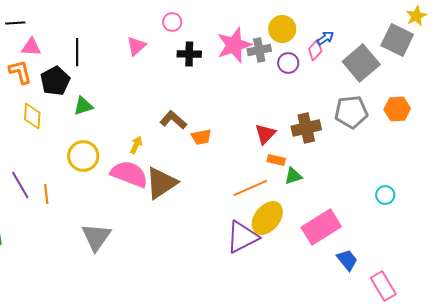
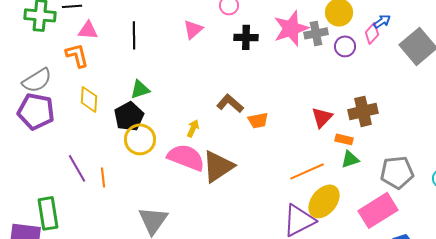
black pentagon: (55, 81) -> (129, 116), moved
gray pentagon: (351, 112) -> (397, 172), moved
orange rectangle: (276, 160) -> (344, 139), moved

